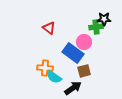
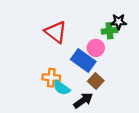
red triangle: (49, 28) -> (56, 32), size x1.5
brown square: (84, 71) -> (96, 81), turned -32

